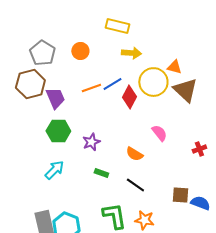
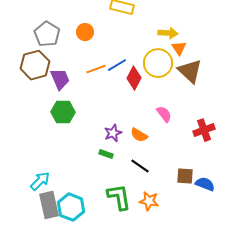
yellow arrow: (131, 53) -> (168, 33), moved
orange triangle: (174, 67) -> (179, 48), turned 42
purple star: (91, 142) -> (113, 133), moved
red cross: (199, 149) -> (204, 130), size x1.5
cyan arrow: (54, 170) -> (40, 181), moved

